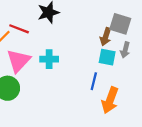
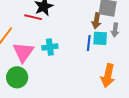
red line: (19, 29) -> (33, 17), moved
blue line: (94, 81) -> (89, 43), moved

